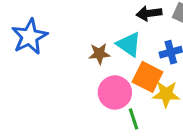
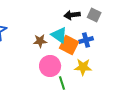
orange square: (148, 77) -> (69, 45), moved

